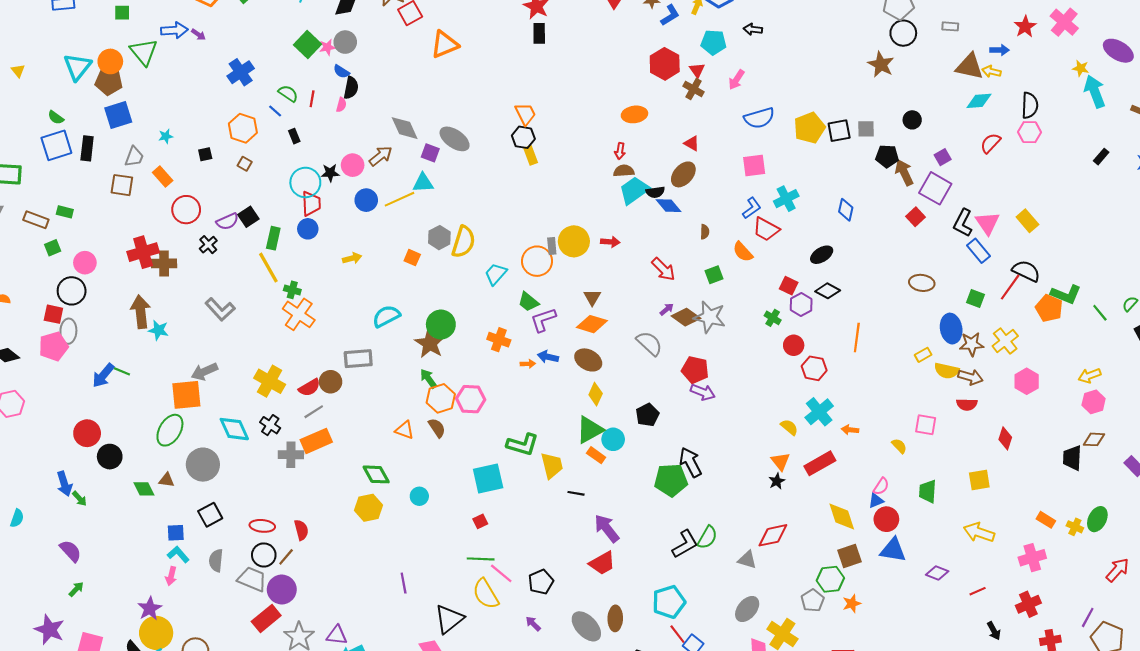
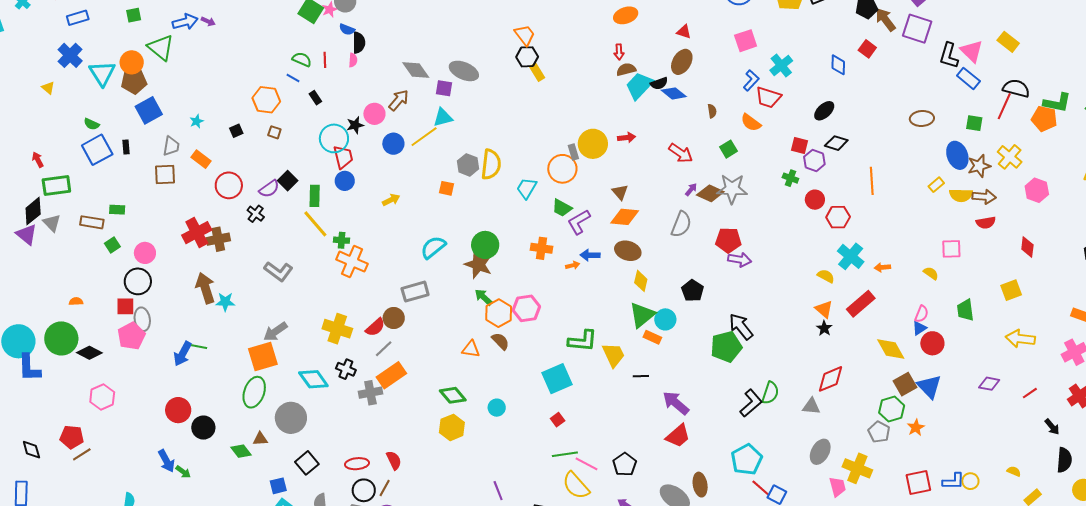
blue cross: (241, 72) -> (70, 55), moved
black rectangle: (87, 148) -> (126, 147), size x0.6
red square: (916, 217) -> (867, 49), moved
gray semicircle: (649, 343) -> (681, 224), turned 80
blue triangle: (893, 550) -> (929, 387), moved, turned 48

